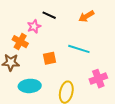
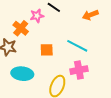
pink cross: (98, 79) -> (79, 70), moved

